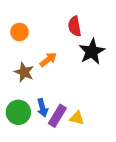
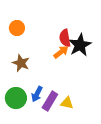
red semicircle: (75, 26) -> (65, 38), moved
orange arrow: (48, 60) -> (61, 52), moved
blue arrow: (42, 108) -> (37, 94), turned 42

